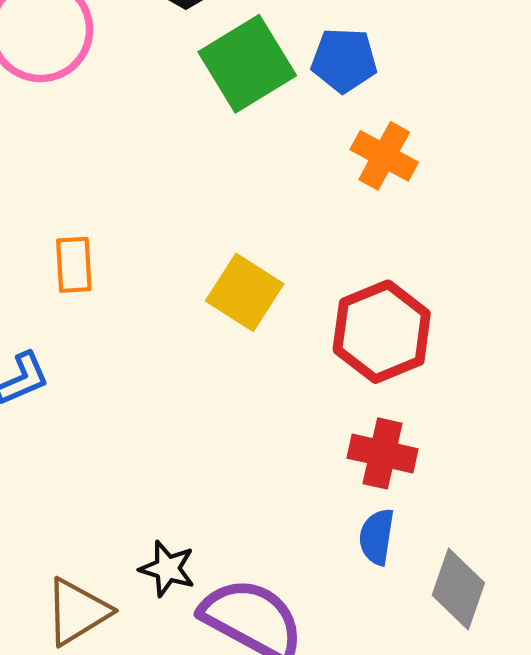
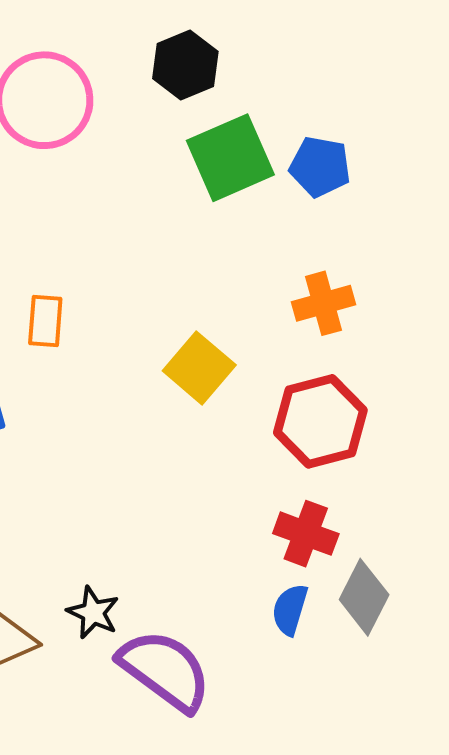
orange cross: (384, 156) -> (323, 303), moved, turned 38
gray diamond: (458, 589) -> (364, 597), moved

